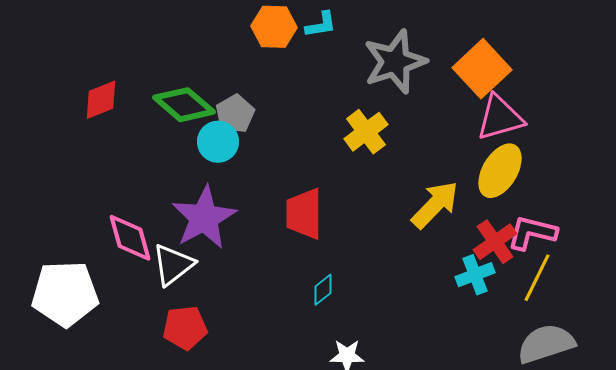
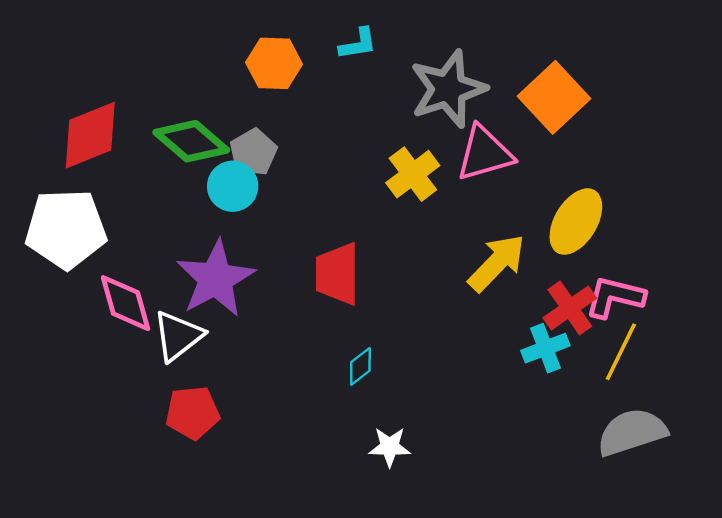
orange hexagon: (274, 27) -> (274, 63), moved
red diamond: (101, 100) -> (90, 135), size x1.4
pink triangle: (500, 118) -> (485, 153), moved
white pentagon: (65, 294) -> (66, 229), moved

